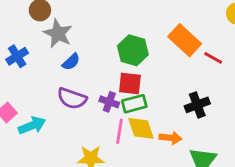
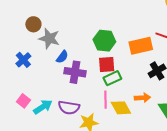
orange rectangle: (185, 40) -> (141, 46), moved, turned -45
purple semicircle: (72, 98) -> (69, 108), moved
purple cross: (109, 102) -> (75, 72), moved, size x1.5
yellow diamond: (141, 128) -> (121, 108), moved

